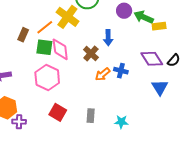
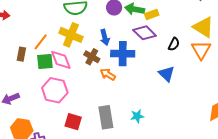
yellow cross: (67, 17) -> (71, 35), moved
purple diamond: (152, 59) -> (145, 33), moved
blue cross: (121, 71) -> (123, 54), moved, size x1.6
orange arrow: (103, 74) -> (108, 74), turned 84
gray rectangle: (91, 116) -> (106, 117), size x1.6

